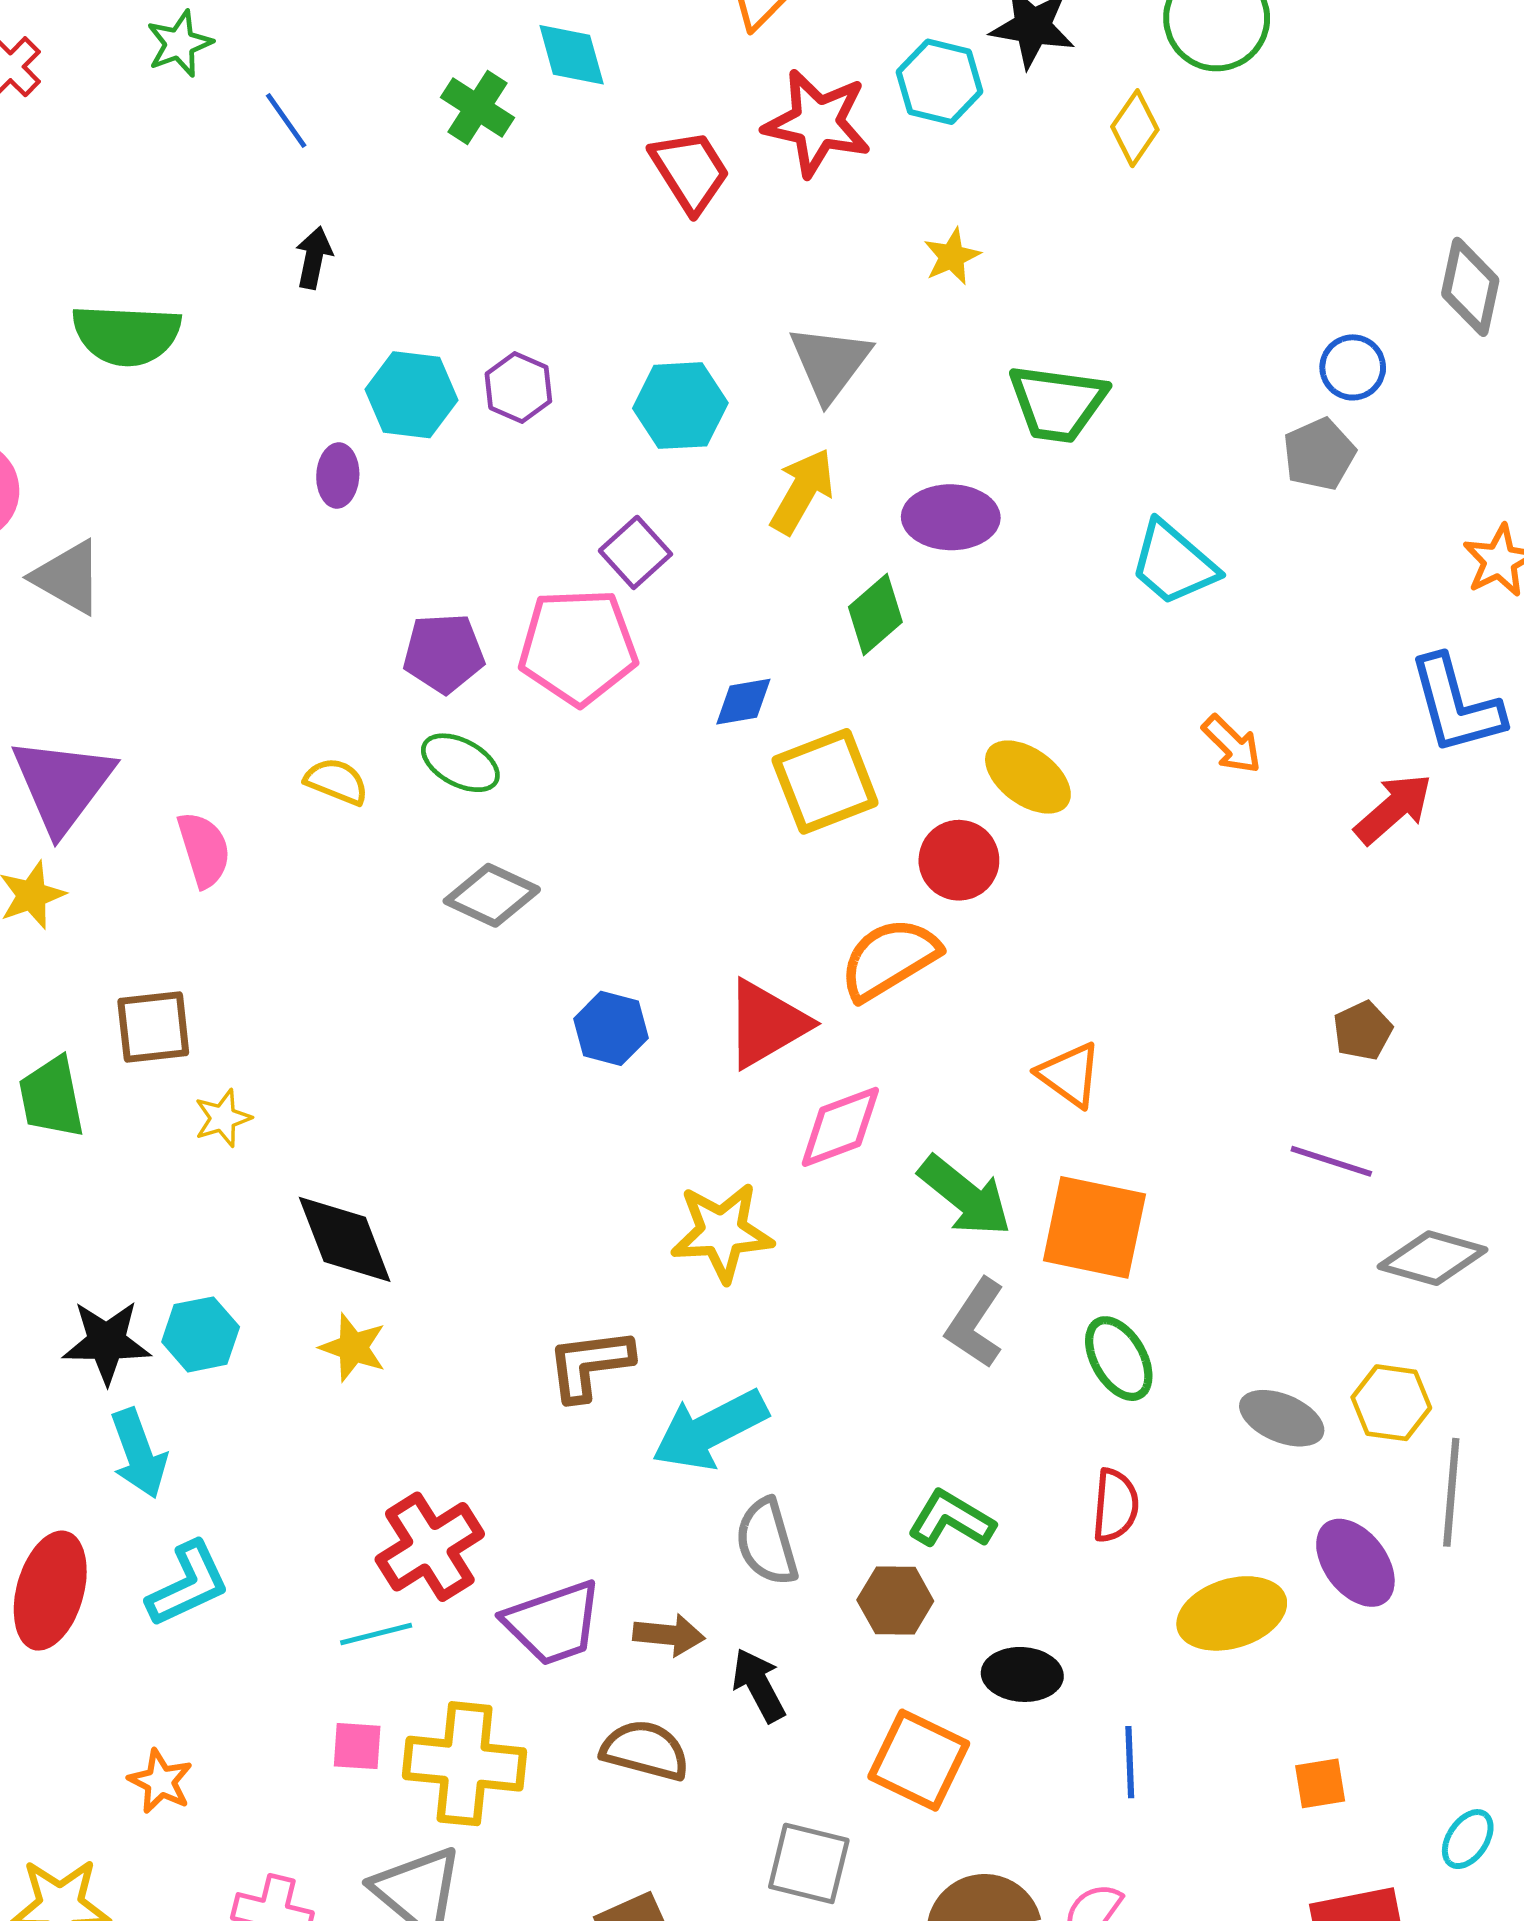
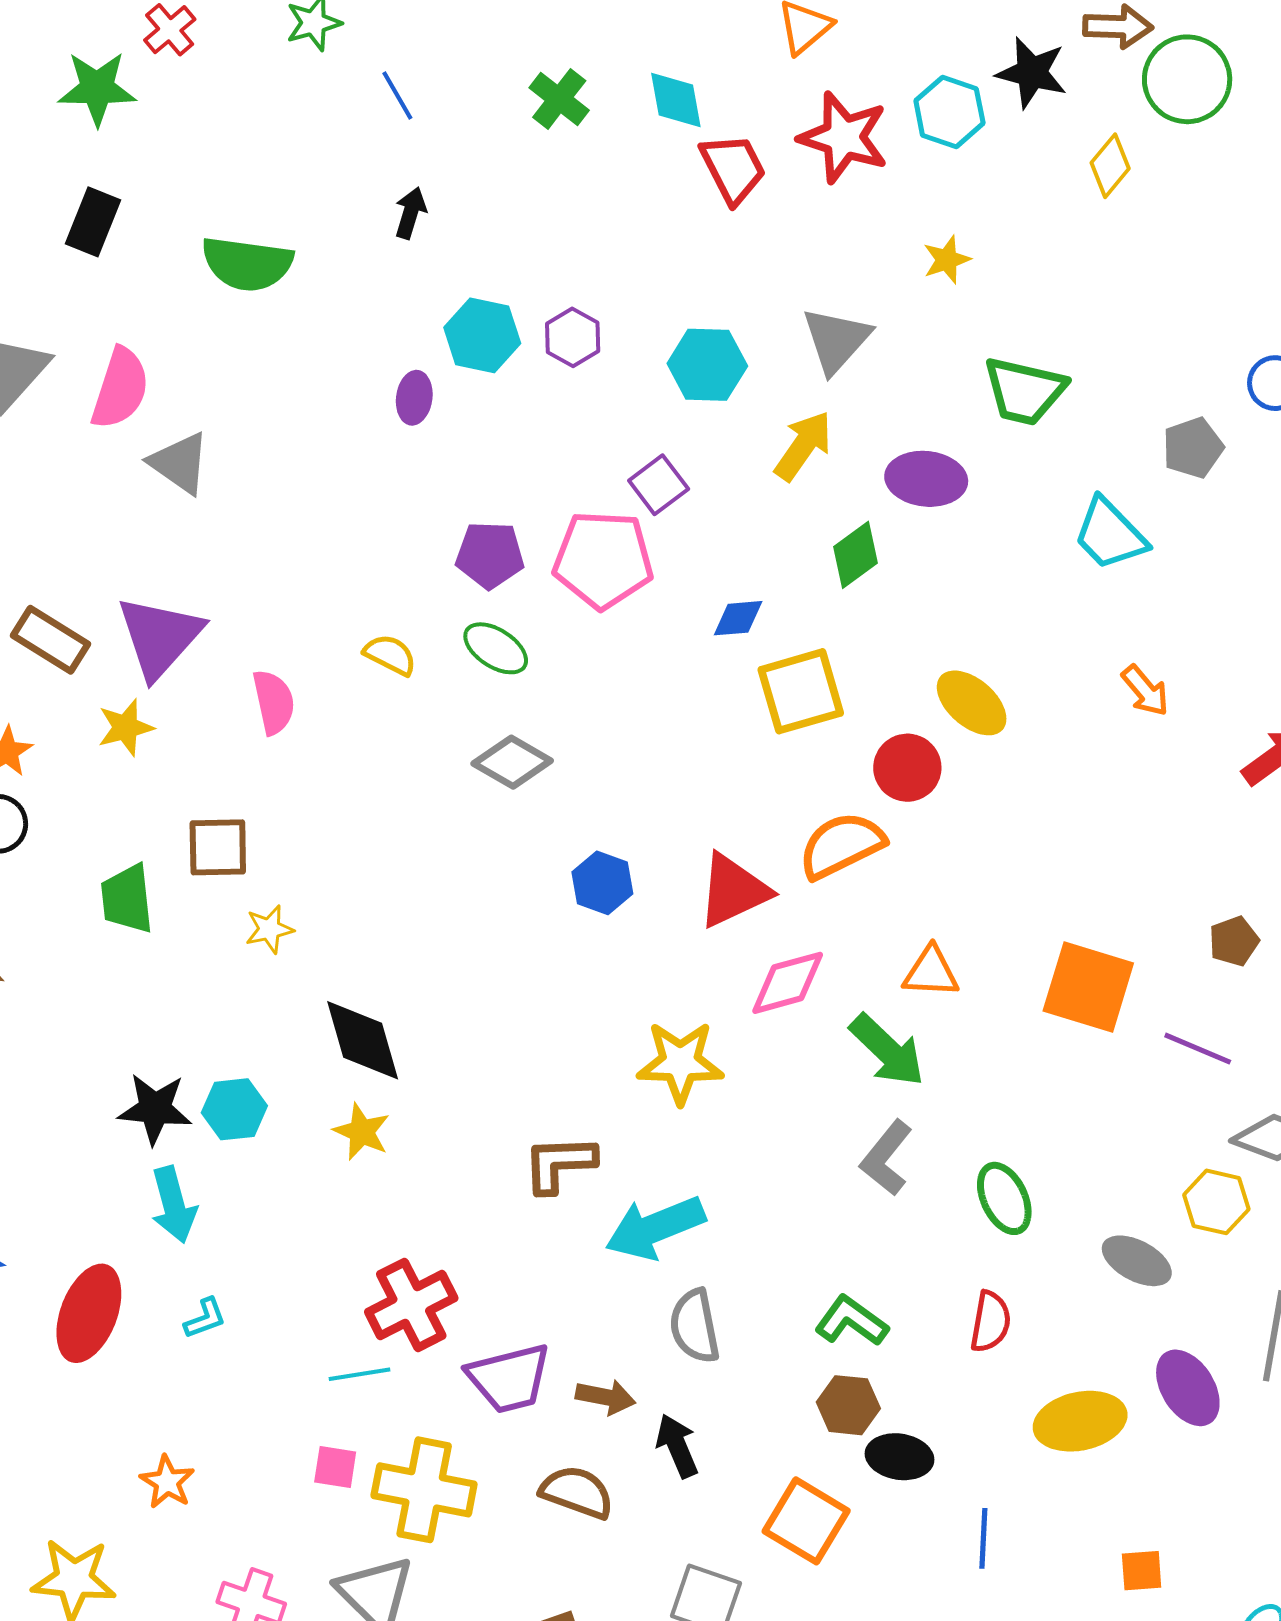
cyan diamond: (572, 55) -> (676, 100), moved
gray pentagon: (1319, 454) -> (1193, 448), moved
orange triangle: (1070, 1075) -> (931, 972), moved, turned -38
orange square: (1094, 1227) -> (1088, 987), moved
yellow hexagon: (1391, 1403) -> (1216, 1202), moved
cyan L-shape: (188, 1584) -> (205, 1318), size x0.6
brown hexagon: (895, 1601) -> (848, 1405), moved

